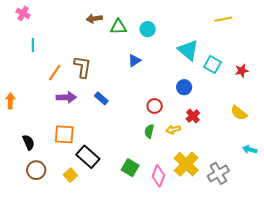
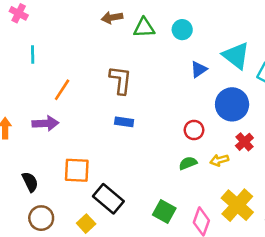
blue triangle: (134, 61) -> (199, 69), moved
brown L-shape: (83, 67) -> (121, 80), moved
blue circle: (184, 87) -> (232, 104), size x1.6
purple arrow: (66, 97) -> (45, 123), moved
blue rectangle: (101, 98) -> (124, 122), turned -32
green semicircle: (149, 131) -> (188, 163), turned 56

